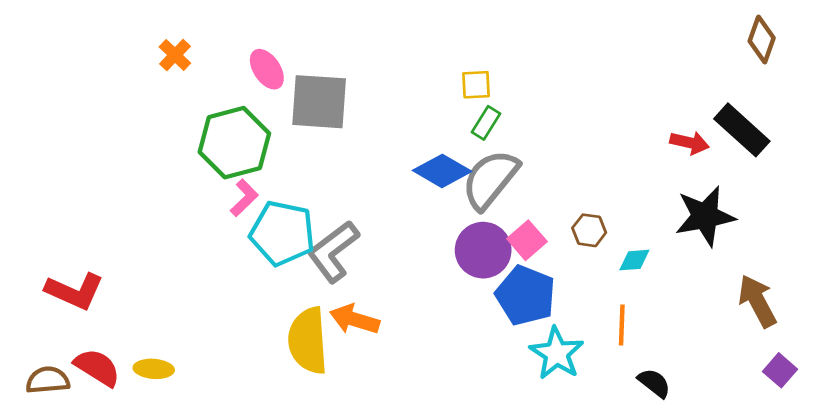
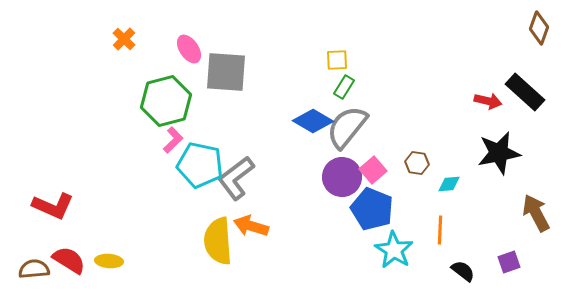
purple square: (780, 370) -> (509, 262), moved, turned 30

